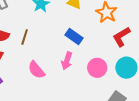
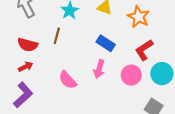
brown line: (25, 37) -> (57, 36), moved
red L-shape: (121, 37) -> (144, 50), moved

